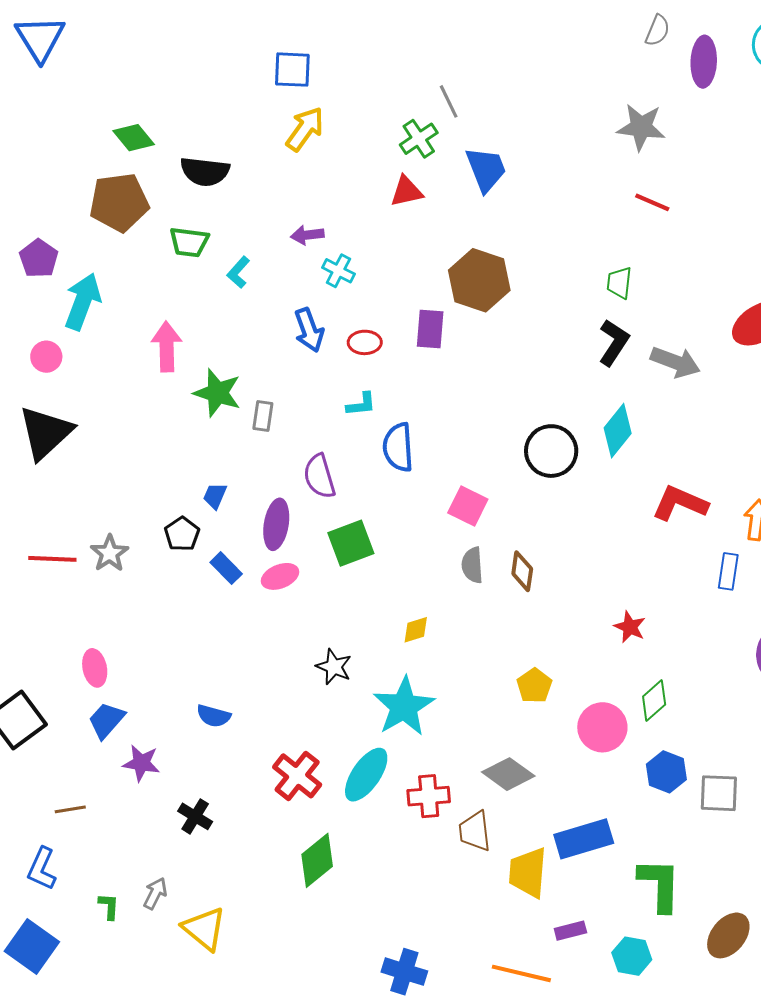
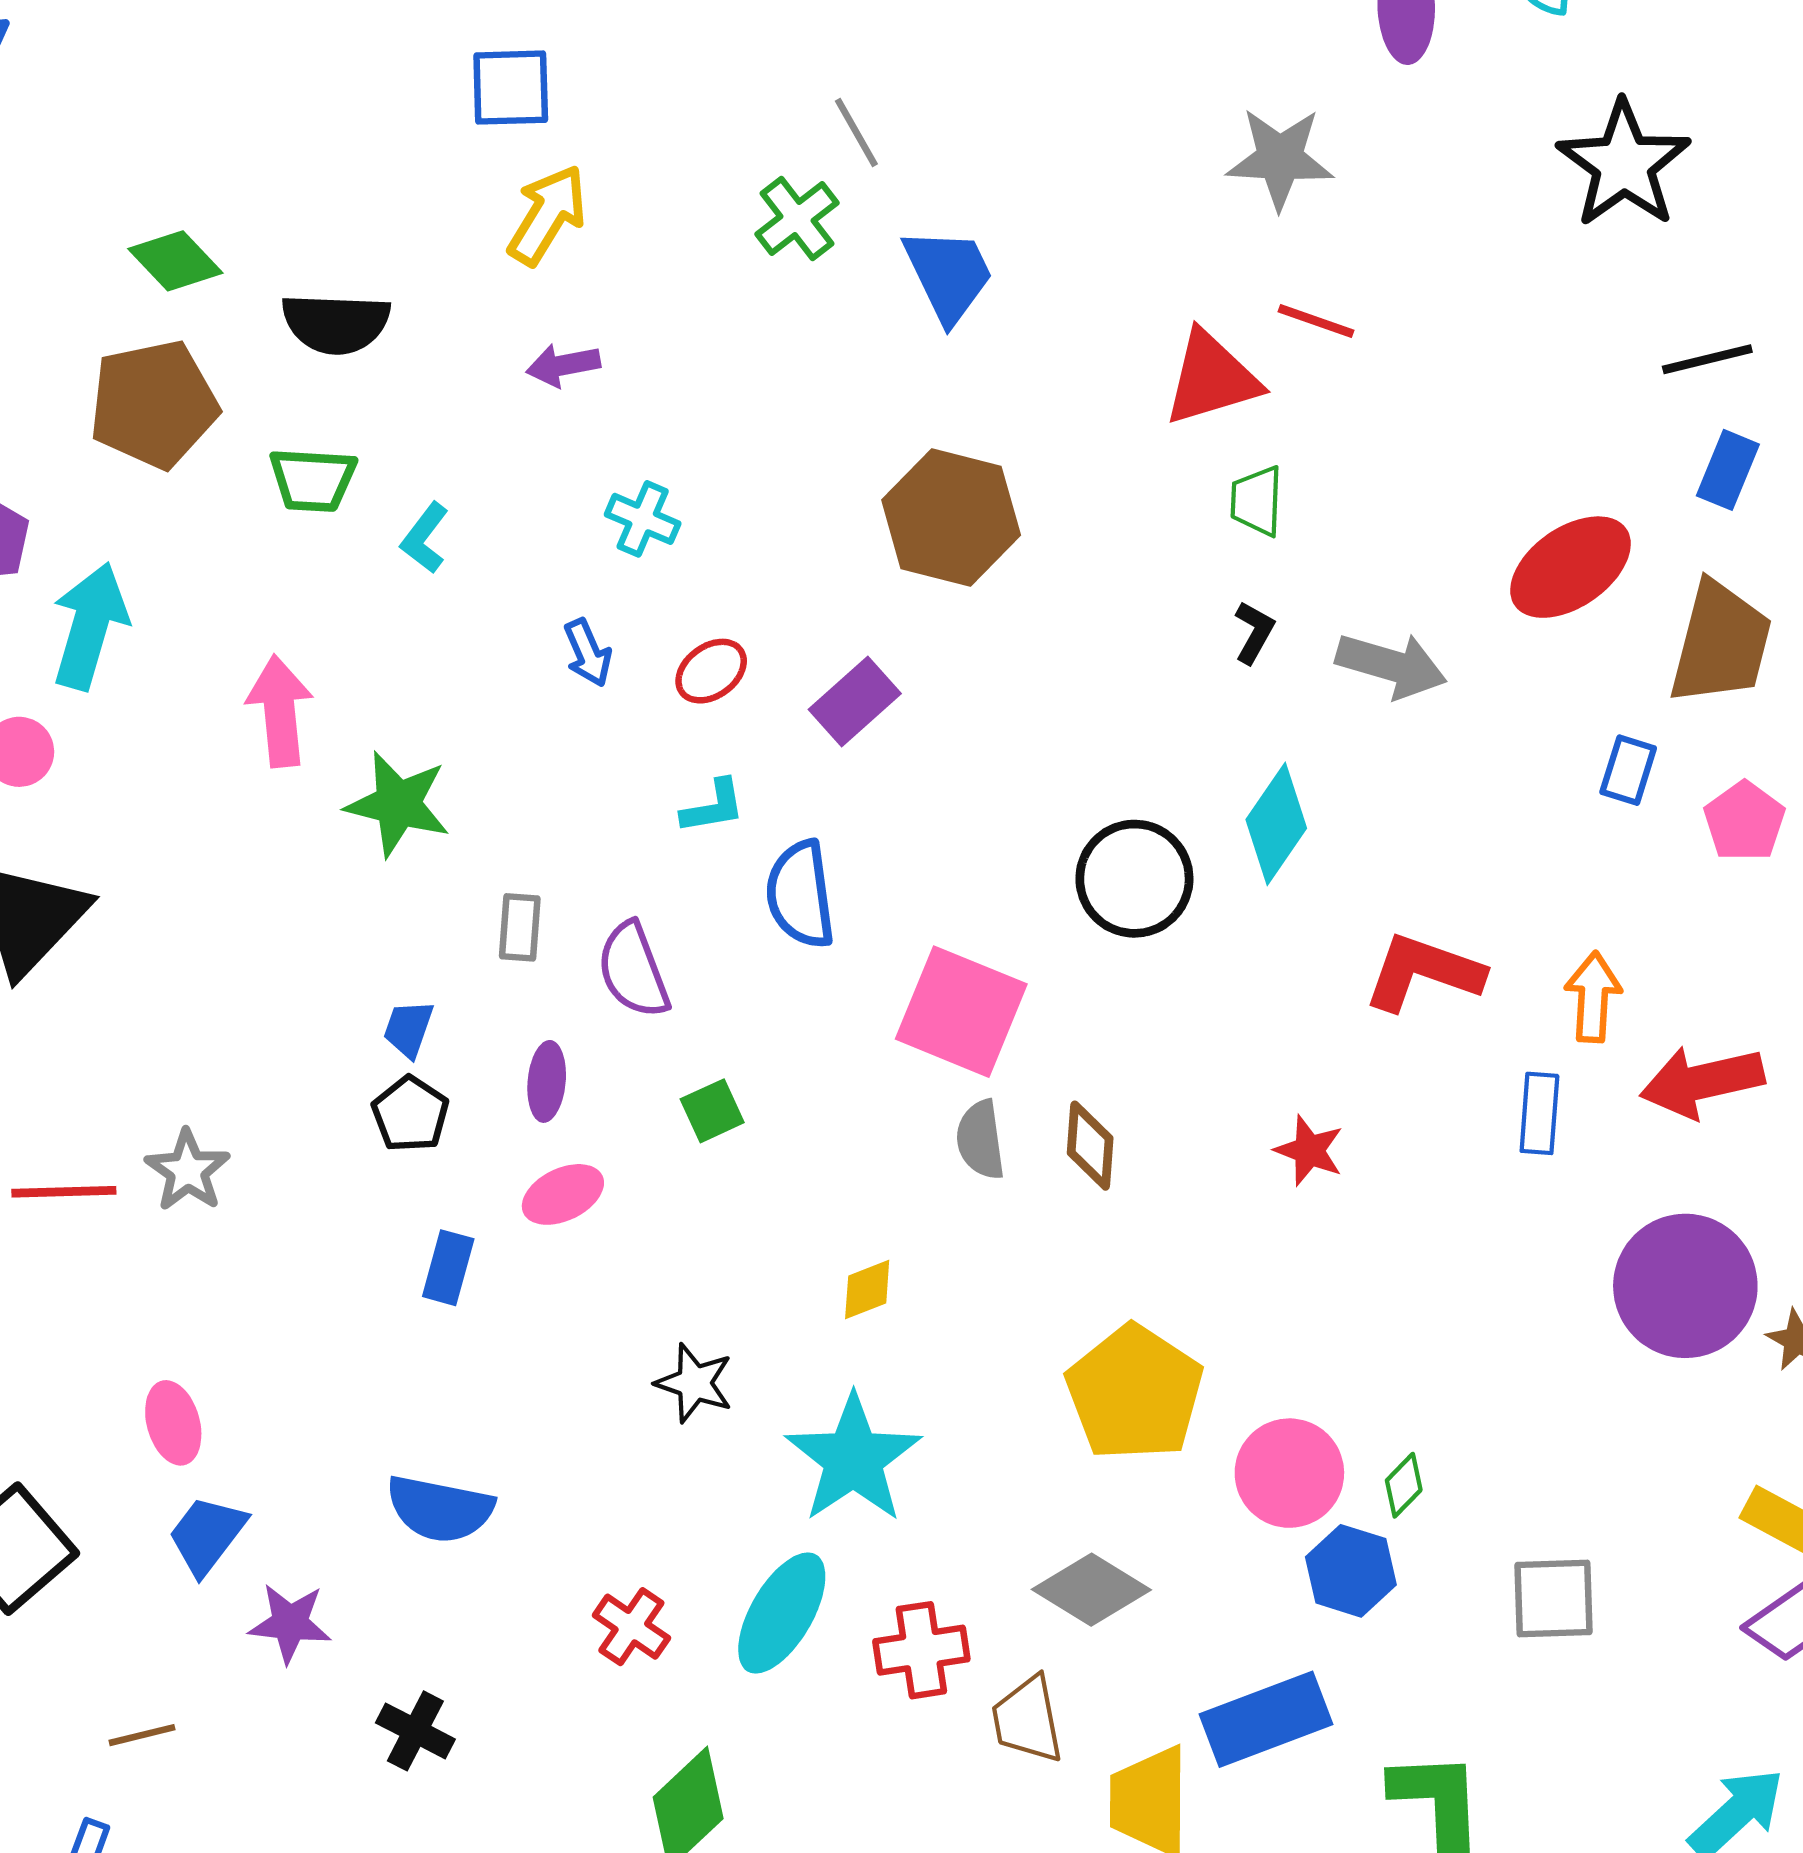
red triangle: (406, 191) -> (1212, 378), moved, size x1.4
purple arrow: (307, 235) -> (563, 365), moved
purple rectangle: (430, 329) -> (855, 701), moved, turned 48
blue arrow: (309, 330) -> (588, 653), size x0.7
red ellipse: (365, 342) -> (711, 671), turned -32
black L-shape: (614, 343) -> (1254, 632), size x0.6
gray rectangle: (263, 416) -> (520, 927), moved
pink square: (468, 506) -> (961, 1012), size x1.5
purple ellipse: (276, 524) -> (547, 1081), size x0.7
black pentagon: (182, 534) -> (410, 1114), moved
green square: (351, 543) -> (712, 1111), size x0.6
blue rectangle: (226, 568) -> (448, 1268), moved, turned 64
red star: (630, 627) -> (1309, 1151), moved
yellow pentagon: (534, 686) -> (1135, 1393), size x1.8
green diamond: (654, 701) -> (1404, 1485), moved, size x0.7
blue semicircle: (214, 716) -> (440, 1509), size x1.4
blue hexagon: (666, 772) -> (1351, 1571), moved
red cross: (297, 776) -> (631, 1627), size x0.7

